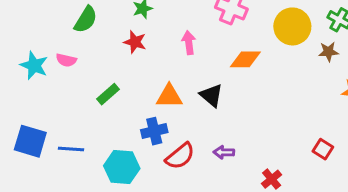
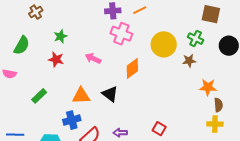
pink arrow: (189, 43) -> (93, 58), turned -56
orange diamond: (245, 59) -> (132, 68), turned -35
red square: (323, 149) -> (159, 129), moved

